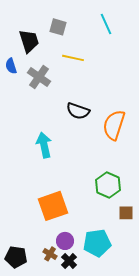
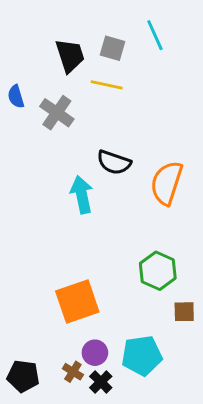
gray square: (58, 27) -> (112, 48), moved
black trapezoid: (29, 41) -> (70, 56), moved
cyan arrow: (44, 145) -> (82, 195), moved

